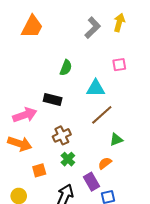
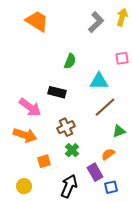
orange trapezoid: (32, 27) -> (37, 21), turned -85
pink arrow: (25, 115) -> (30, 107), turned 55

